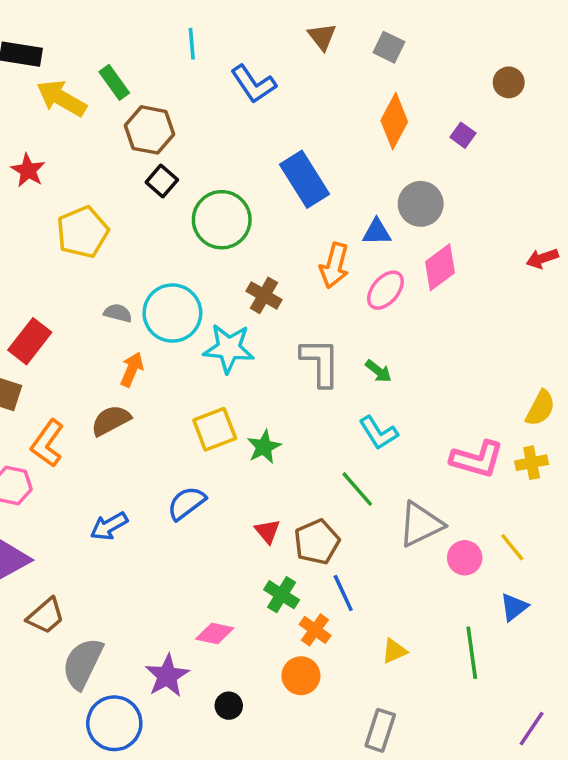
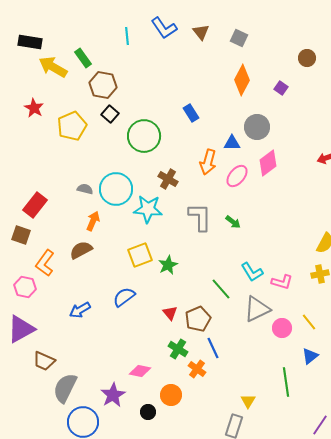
blue L-shape: (253, 84) -> (164, 28), moved
blue rectangle: (304, 179) -> (191, 113), size x0.6
yellow pentagon: (83, 232) -> (72, 126), moved
cyan L-shape: (378, 433) -> (252, 272), moved
pink L-shape: (477, 459) -> (282, 282), moved, size x0.7
brown trapezoid: (46, 616) -> (44, 361), turned 65
yellow triangle: (394, 651) -> (248, 401), moved, turned -35
orange circle: (301, 676) -> (171, 395), moved

